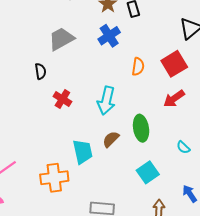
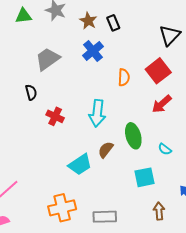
cyan semicircle: (183, 147) -> (165, 149), moved
cyan trapezoid: (83, 152) -> (80, 165), turned 75
cyan square: (148, 172) -> (145, 177), turned 30
orange cross: (54, 178) -> (62, 208), moved

